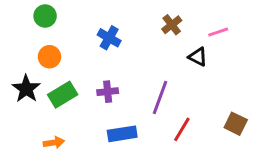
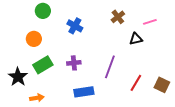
green circle: (45, 16) -> (43, 11), moved
black triangle: (198, 57) -> (136, 39), turned -40
black star: (26, 89) -> (18, 77), moved
red line: (182, 129) -> (136, 83), moved

